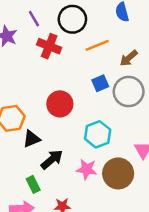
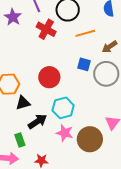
blue square: (100, 83) -> (84, 64), turned 32
cyan hexagon: (98, 134) -> (63, 108), moved

